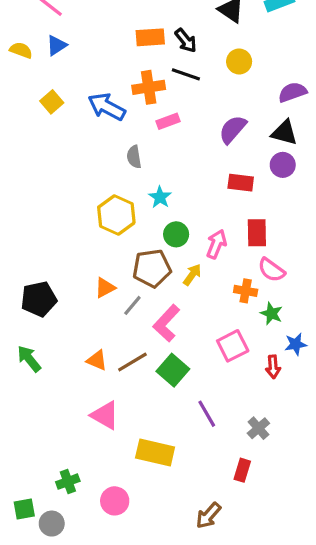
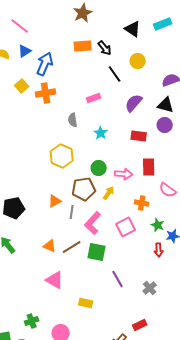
black line: (186, 74) -> (115, 74), moved, turned 36
orange cross: (149, 87) -> (46, 93), moved
blue arrow: (107, 107) -> (45, 64), moved, turned 85
cyan star: (160, 197) -> (101, 133), moved
pink arrow: (216, 244) -> (124, 174), turned 72
pink semicircle: (271, 270) -> (168, 190), moved
gray line: (132, 305) -> (72, 212), turned -32
green star: (271, 314) -> (158, 225), moved
pink square: (233, 346) -> (126, 227), moved
green square: (173, 370) -> (97, 252), turned -30
yellow rectangle: (155, 452) -> (86, 303), size x0.6
red rectangle: (242, 470) -> (140, 325), moved, turned 48

